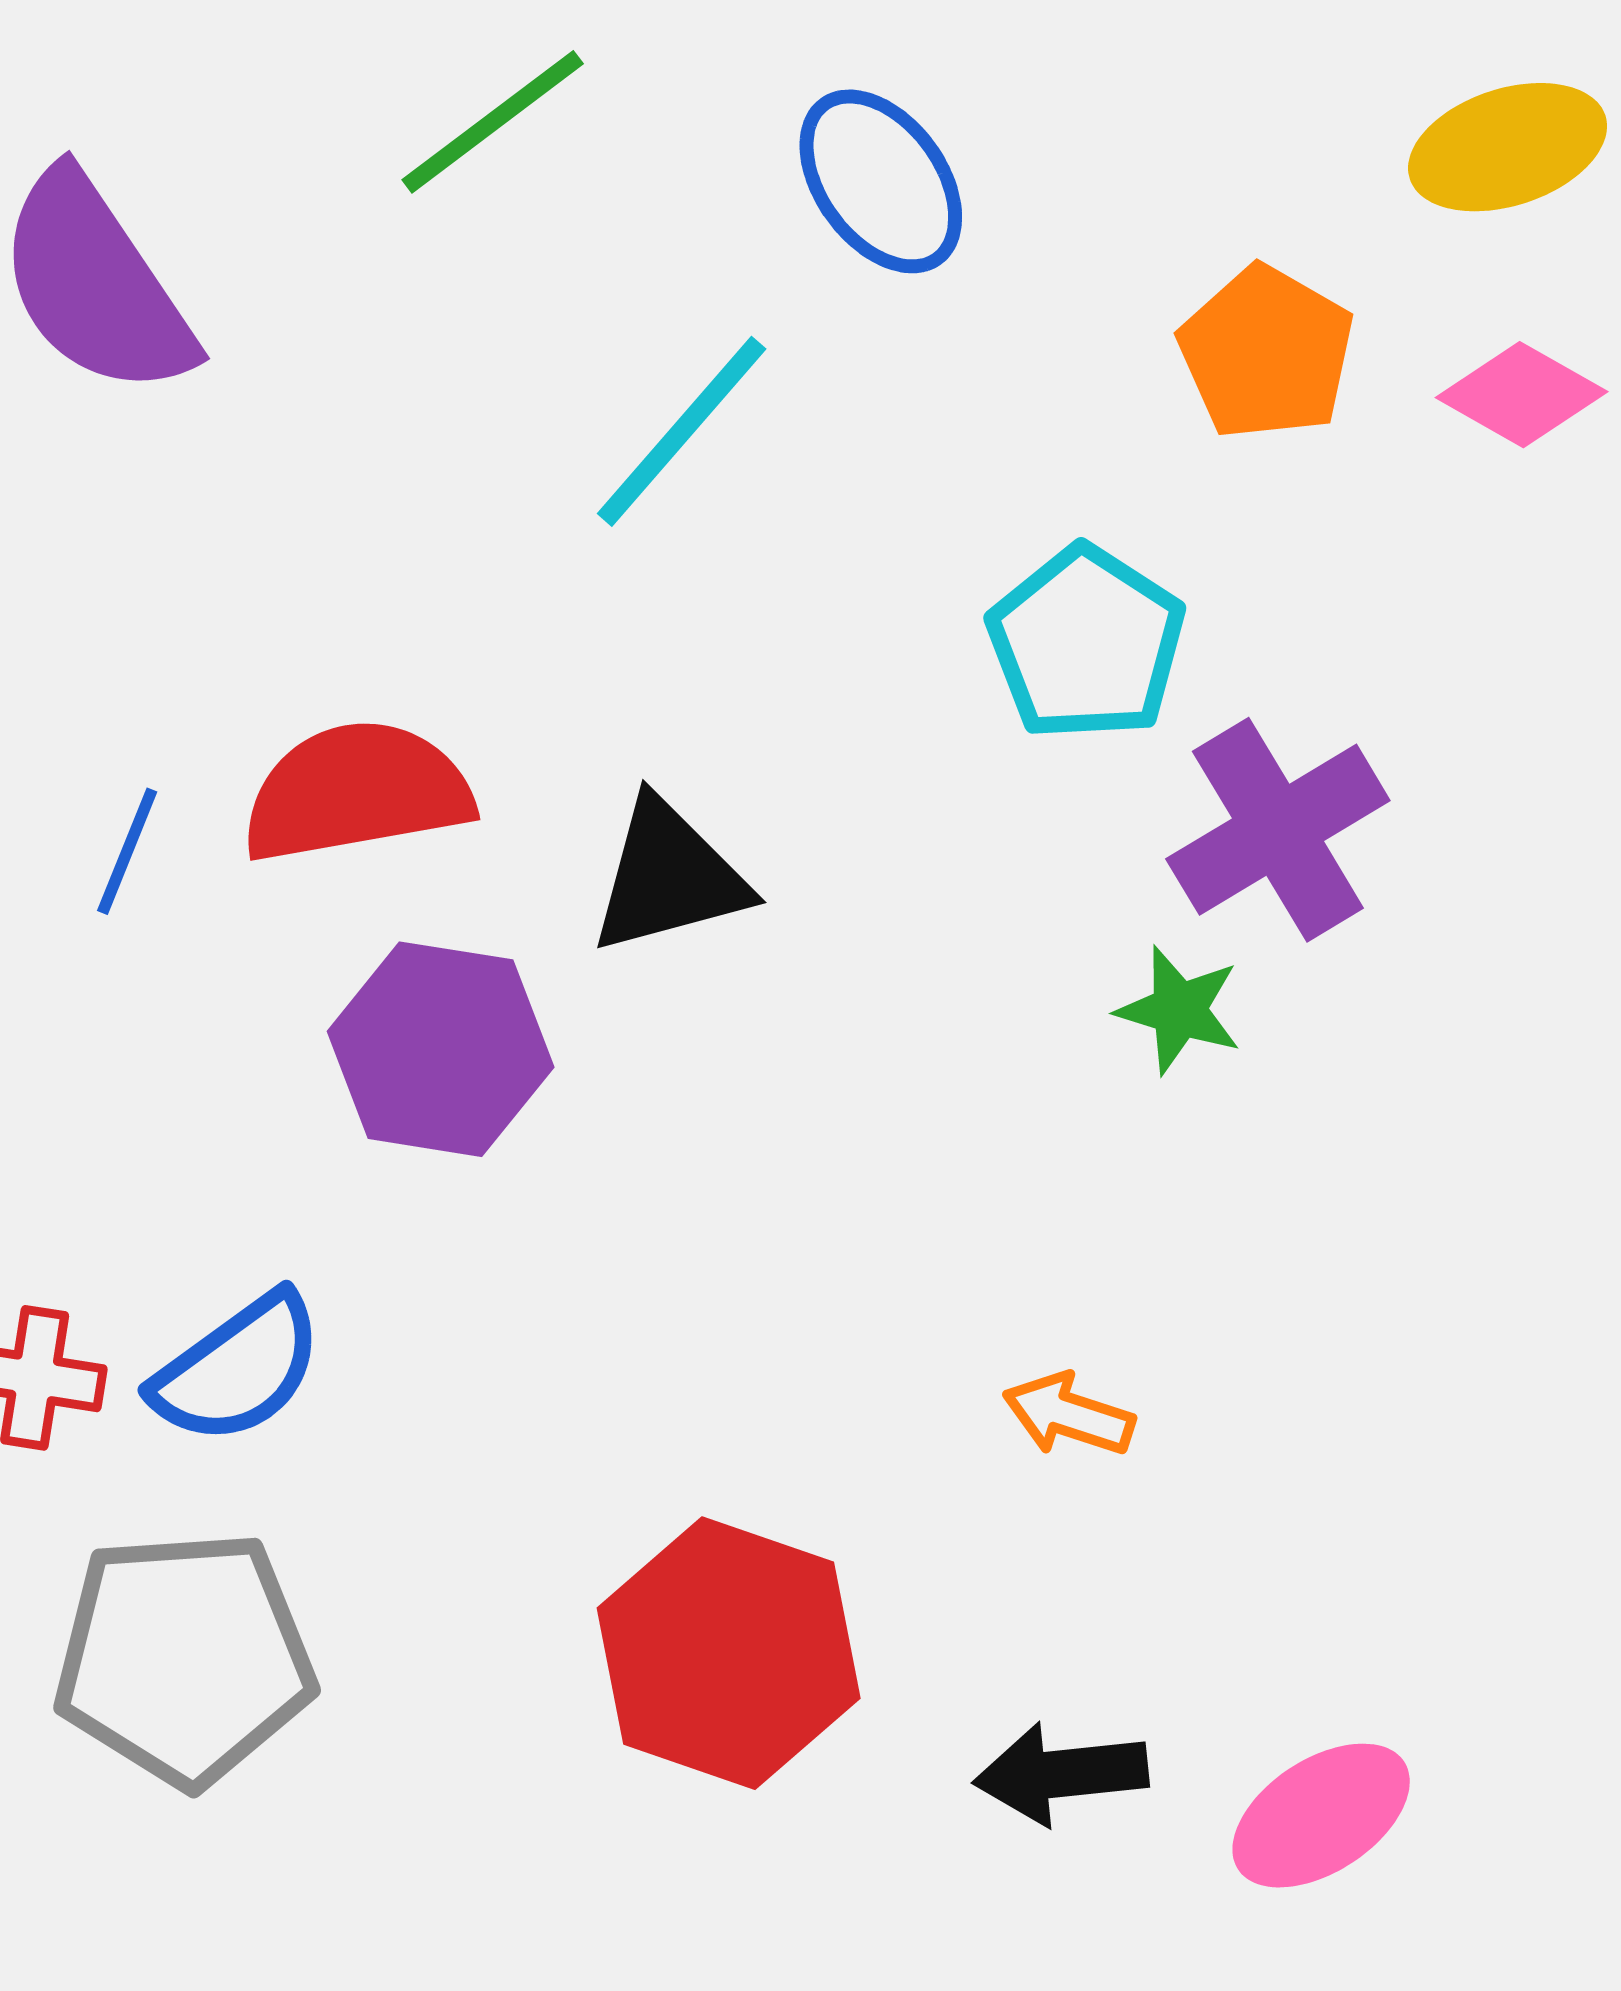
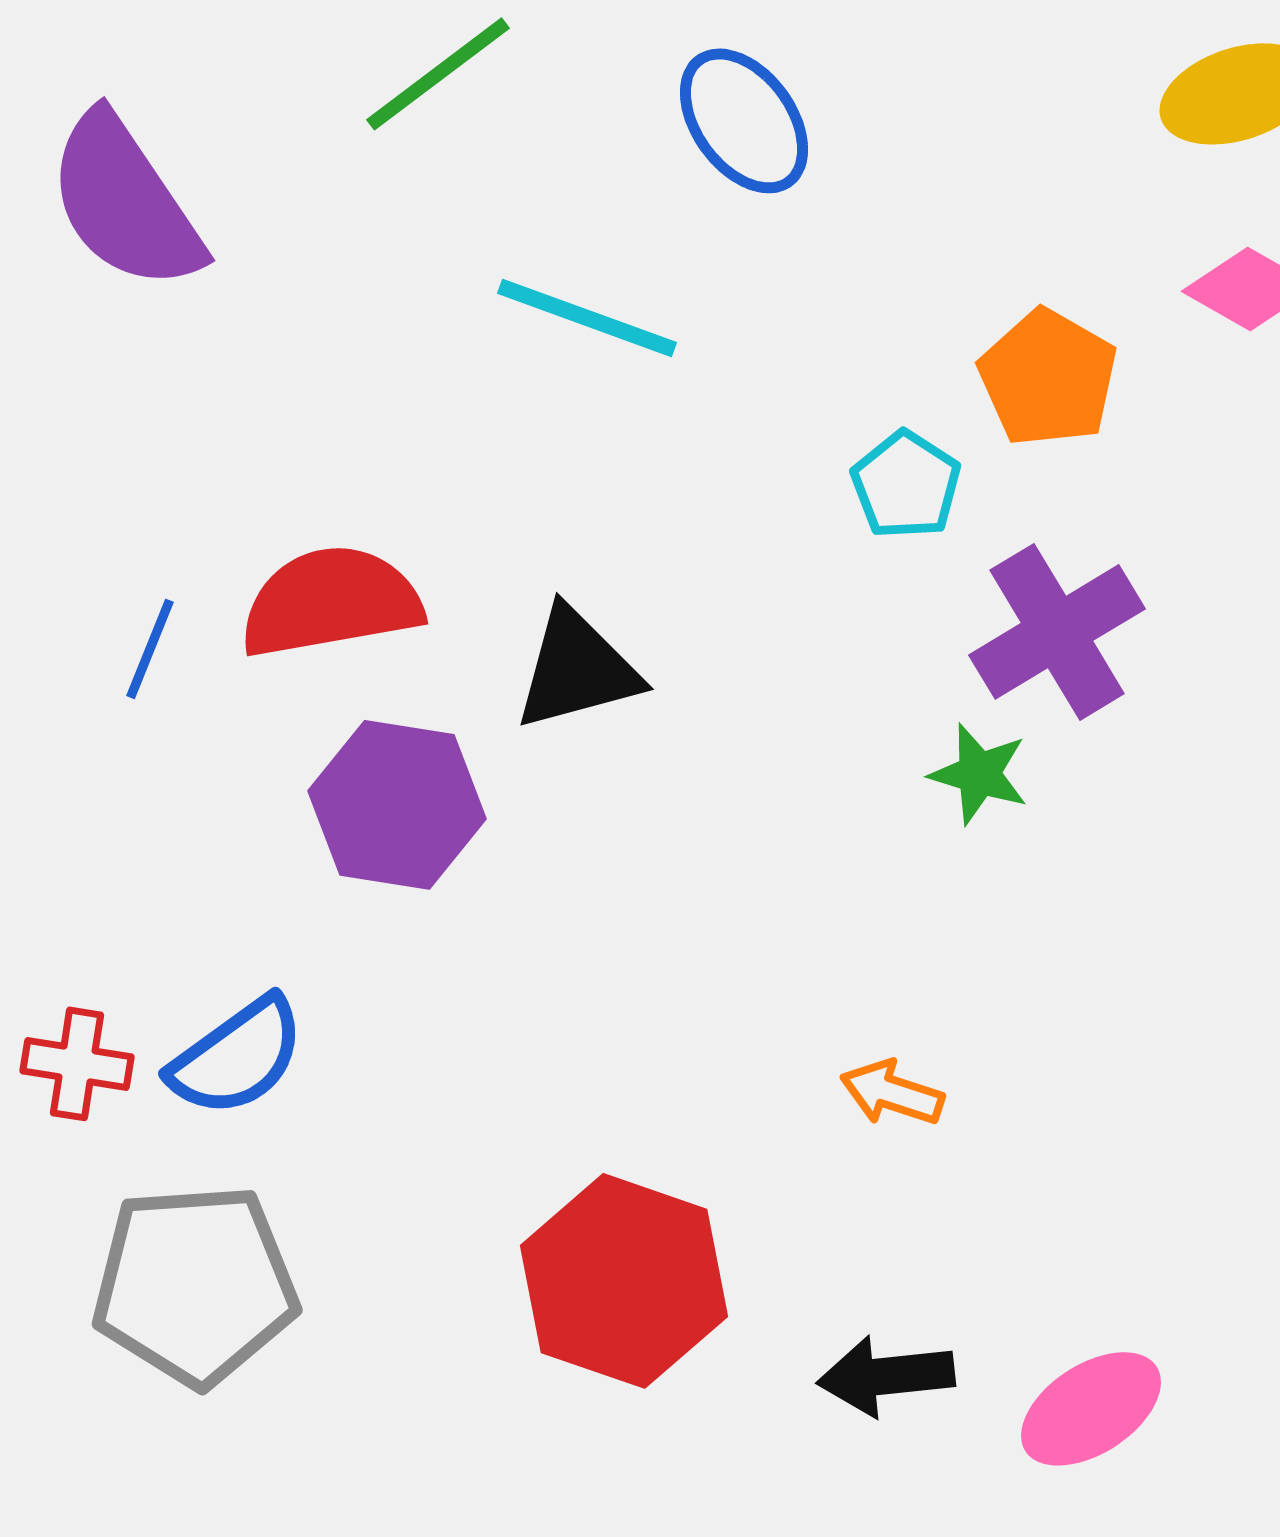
orange pentagon: (1267, 353) -> (1048, 378), moved
cyan line: (682, 431) -> (587, 318), turned 69
cyan pentagon: (1086, 643) -> (906, 485), size x0.7

